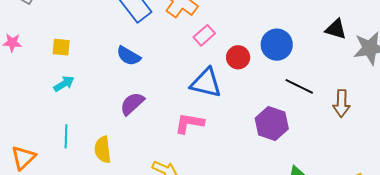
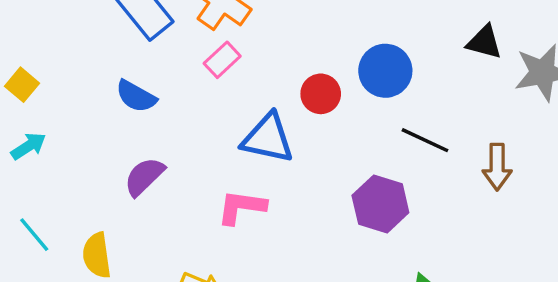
pink rectangle: (204, 35) -> (222, 60), moved
yellow square: (61, 47) -> (22, 85), turned 36
cyan line: (66, 136) -> (34, 235), turned -40

